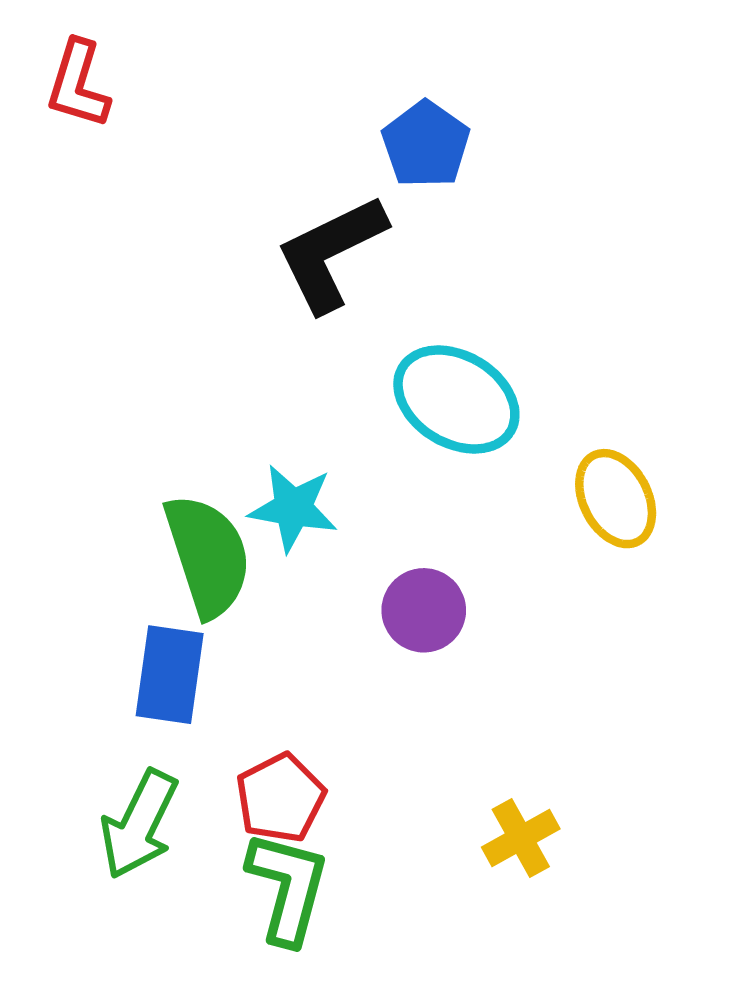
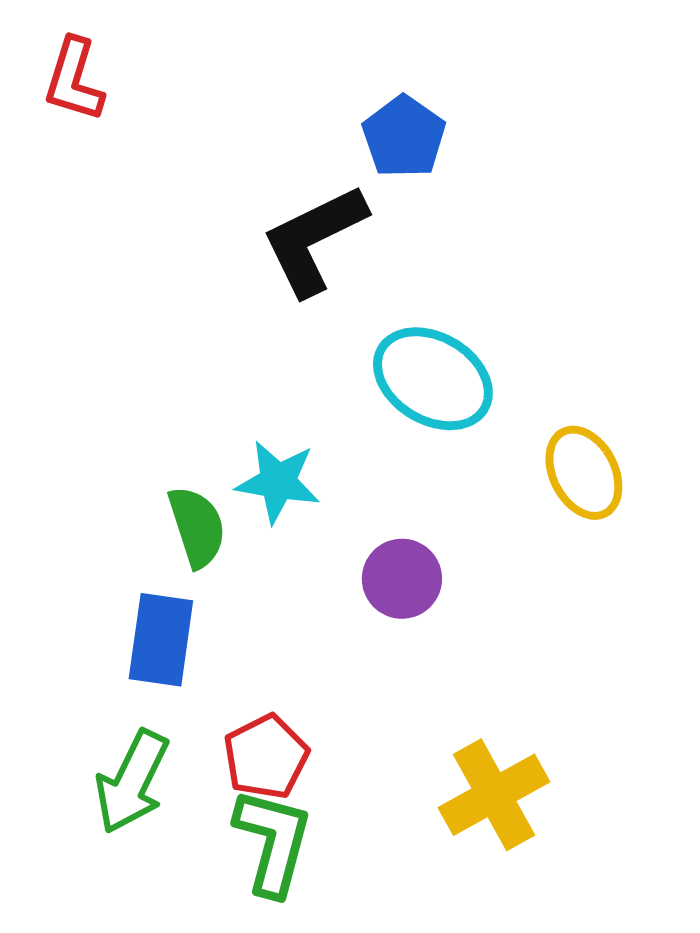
green semicircle: (208, 556) -> (197, 527), size x0.7
yellow cross: (521, 838) -> (494, 795), size x1.5

